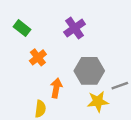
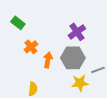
purple cross: (75, 28) -> (77, 32), moved
orange arrow: (56, 88) -> (48, 60), moved

